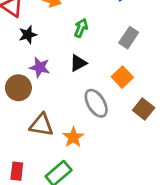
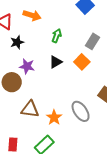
orange square: (122, 77) -> (82, 62), moved
gray ellipse: (96, 103) -> (81, 111), moved

